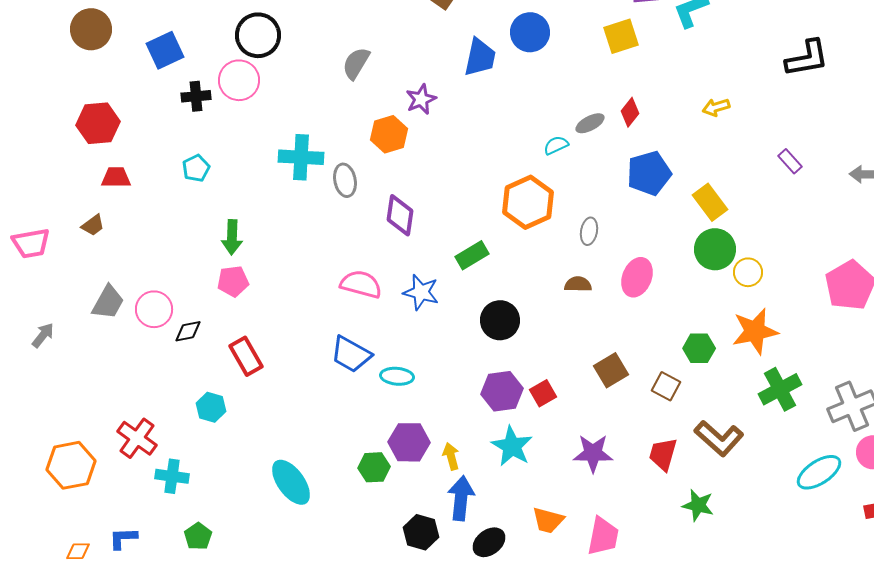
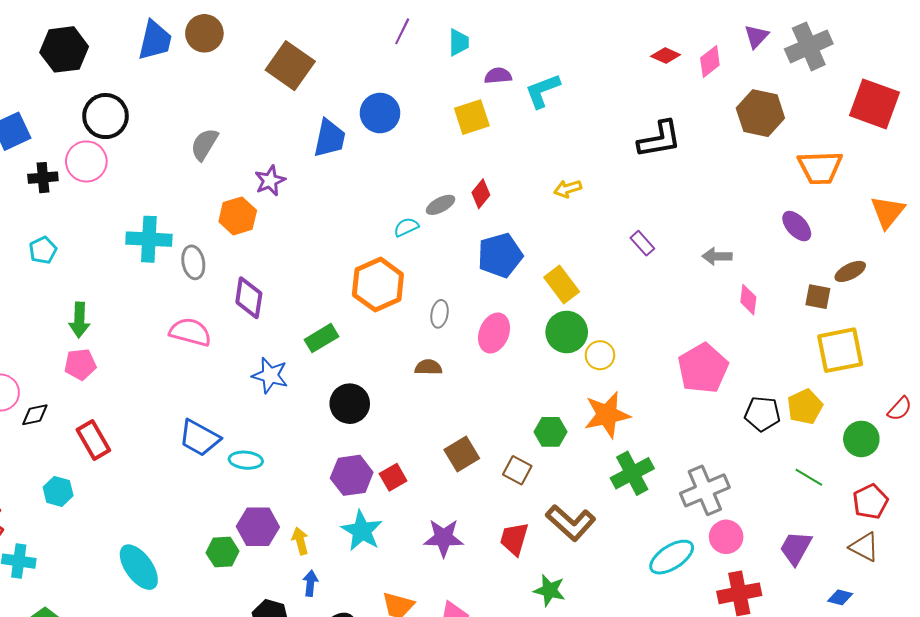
pink ellipse: (637, 277) -> (494, 333), moved
pink semicircle: (361, 284) -> (190, 332), moved
blue arrow: (461, 498) -> (310, 583), size x0.6

